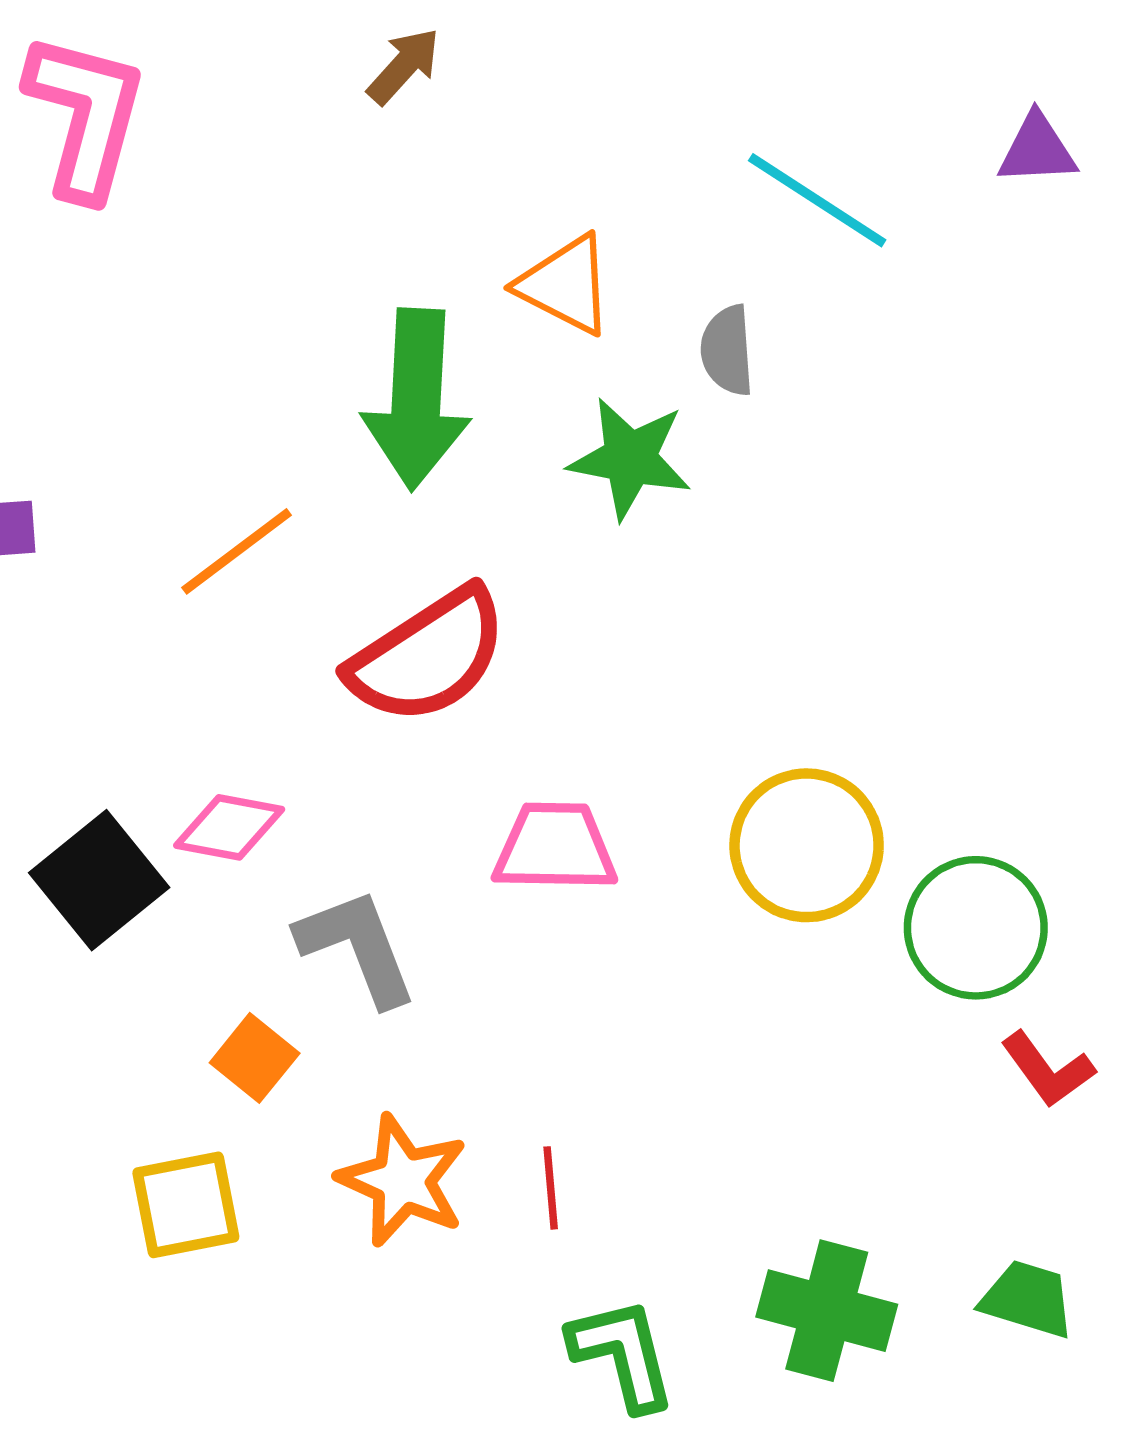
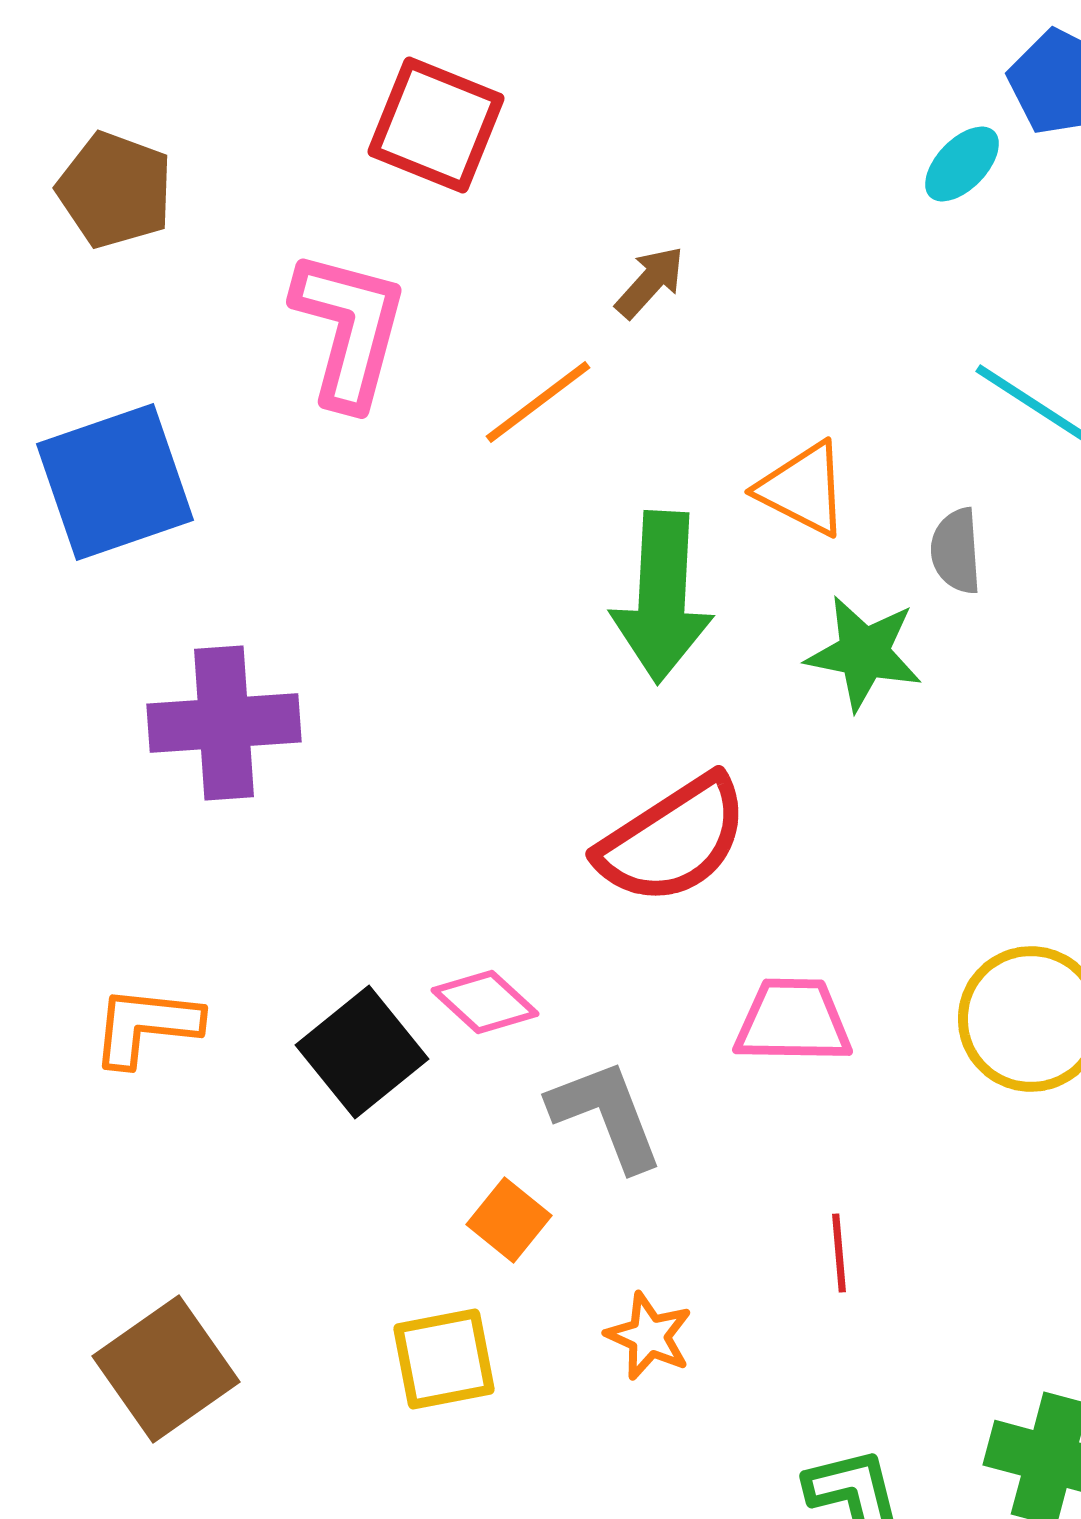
orange line: (237, 551) -> (538, 402), moved
pink diamond: (229, 827) -> (485, 1002), turned 32
orange star: (403, 1181) -> (649, 1336), size x0.7
red line: (551, 1188) -> (839, 1253), moved

